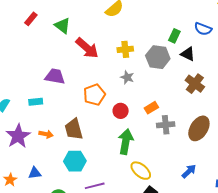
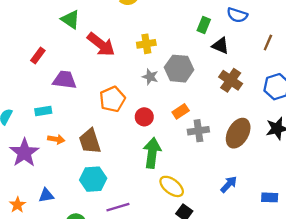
red rectangle: (31, 19) -> (38, 56), moved
gray hexagon: (158, 57) -> (179, 69), moved
orange arrow: (46, 134) -> (56, 139), moved

